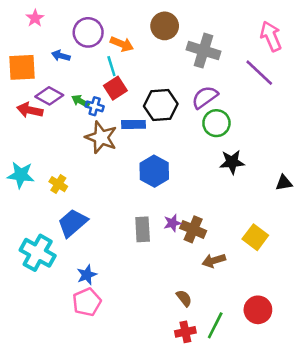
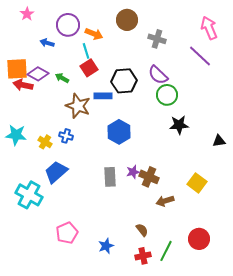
gray cross: (204, 51) -> (157, 39), size x0.7
orange square: (22, 67) -> (17, 69), moved
purple semicircle: (205, 97) -> (158, 75), turned -100
blue cross: (95, 106) -> (66, 136), moved
blue star: (87, 275) -> (106, 246), moved

